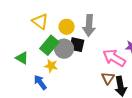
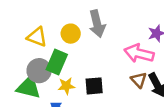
black square: (77, 45) -> (94, 86), moved
gray circle: (64, 49) -> (39, 71), moved
green triangle: (22, 58) -> (29, 87), size x1.5

